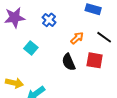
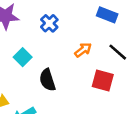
black semicircle: (69, 62) -> (47, 80), moved

